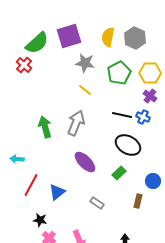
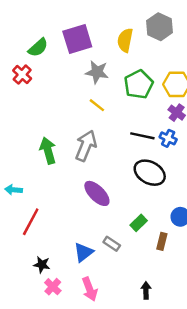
gray hexagon: (135, 38) -> (159, 27), moved
green semicircle: (37, 43) -> (38, 48), size x0.7
green rectangle: (119, 173) -> (139, 223), moved
blue triangle: (57, 192) -> (83, 252), moved

